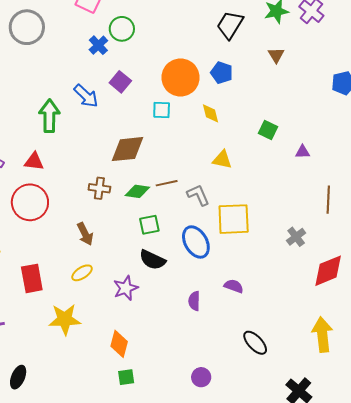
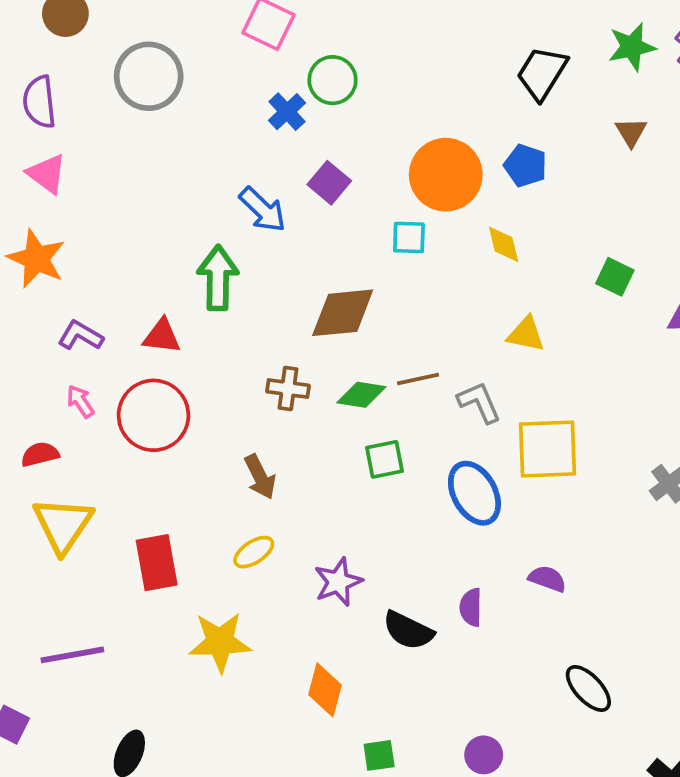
green arrow: (49, 116) -> (218, 278), moved
black semicircle: (152, 260) -> (408, 631), moved
green square: (126, 377) -> (379, 755), moved

